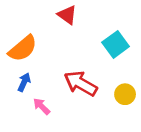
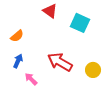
cyan square: (116, 44) -> (80, 23), moved, turned -30
orange semicircle: (23, 48) -> (17, 36), size x0.6

